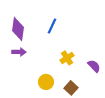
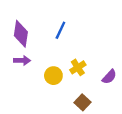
purple semicircle: (94, 66) -> (109, 77), turned 88
yellow circle: (46, 82) -> (53, 76), moved

